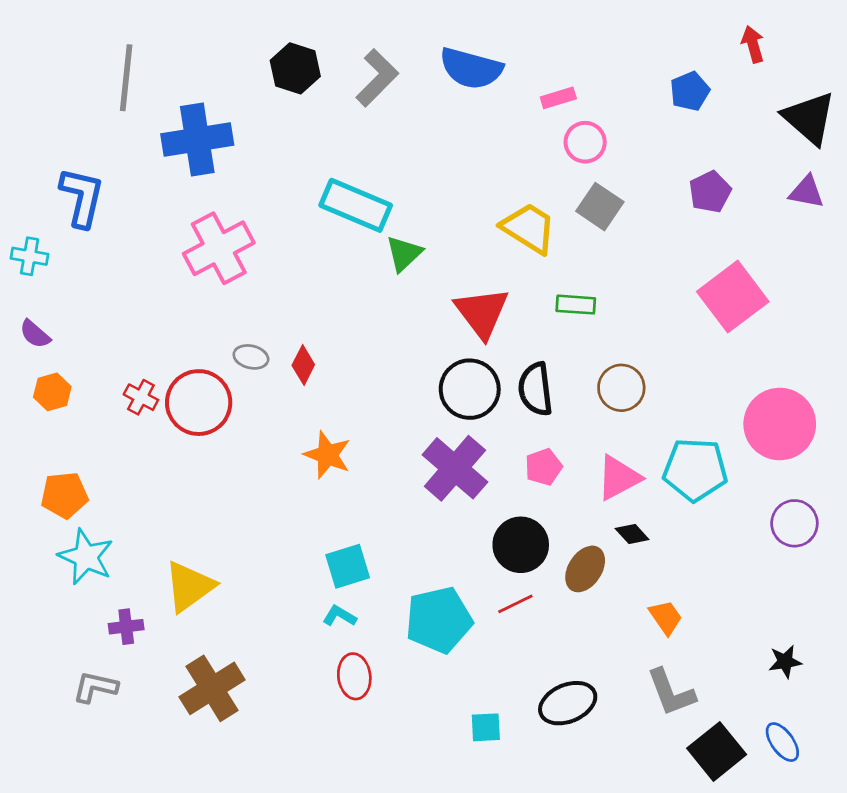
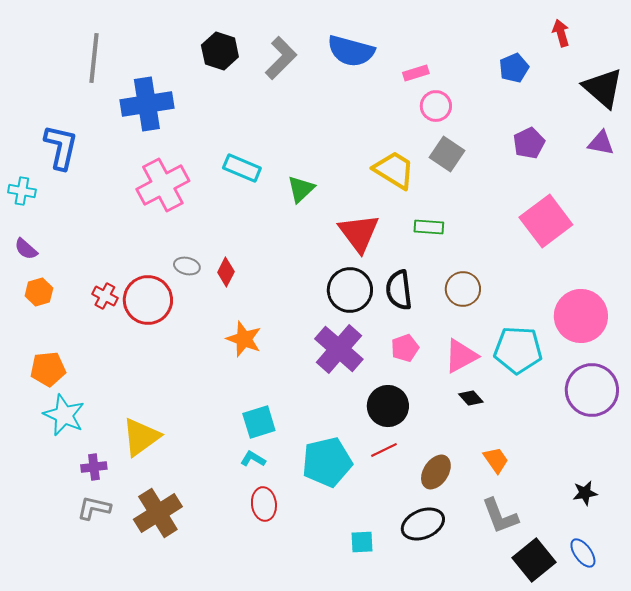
cyan rectangle: (356, 205) -> (242, 168), moved, size x0.7
purple circle: (794, 523) -> (592, 390), size x1.5
brown ellipse: (585, 569) -> (436, 472), moved
gray L-shape: (95, 687) -> (94, 508), moved

